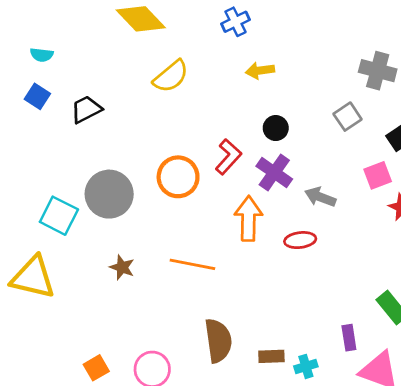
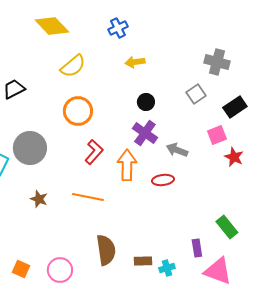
red L-shape: (228, 157) -> (94, 152), moved
orange circle: (178, 177) -> (78, 111), moved
orange square: (96, 368) -> (21, 269), turned -36

